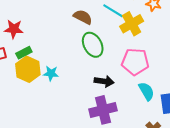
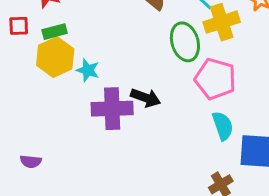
green ellipse: (93, 45) -> (185, 42), moved
black arrow: (104, 81) -> (146, 98), moved
purple cross: (103, 110) -> (112, 109), moved

